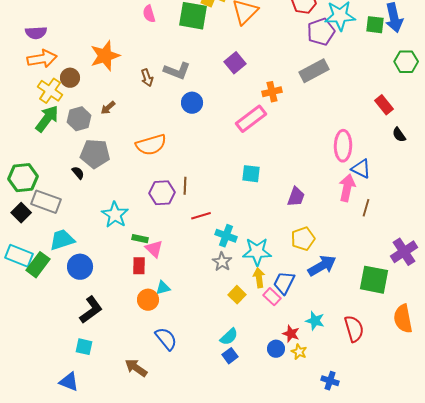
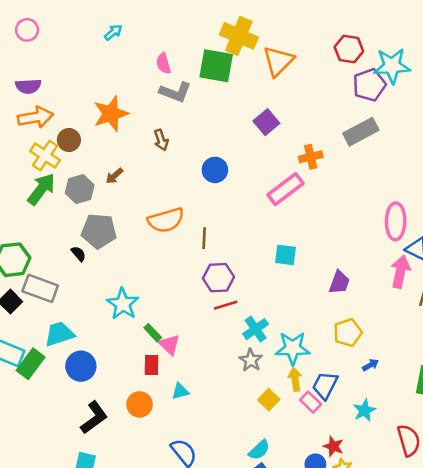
gray L-shape: (177, 71) -> (175, 92), moved
brown line: (185, 186) -> (204, 238), moved
purple hexagon: (162, 193) -> (218, 278), moved
cyan cross: (226, 236) -> (256, 329), turned 35
green rectangle: (140, 239) -> (153, 333), turned 35
blue arrow: (322, 266) -> (370, 365), size x0.5
orange circle: (148, 300) -> (140, 404), moved
cyan star: (315, 321) -> (364, 410), moved, turned 30

